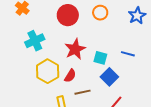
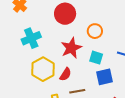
orange circle: (100, 13) -> (95, 31), moved
blue square: (109, 77) -> (105, 77), turned 30

